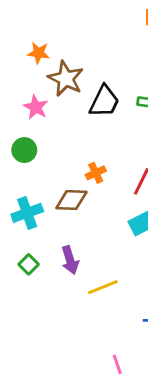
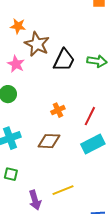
brown diamond: (71, 200) -> (49, 141), moved
purple arrow: (70, 260) -> (35, 200), moved
green square: (29, 264) -> (11, 174), turned -32

